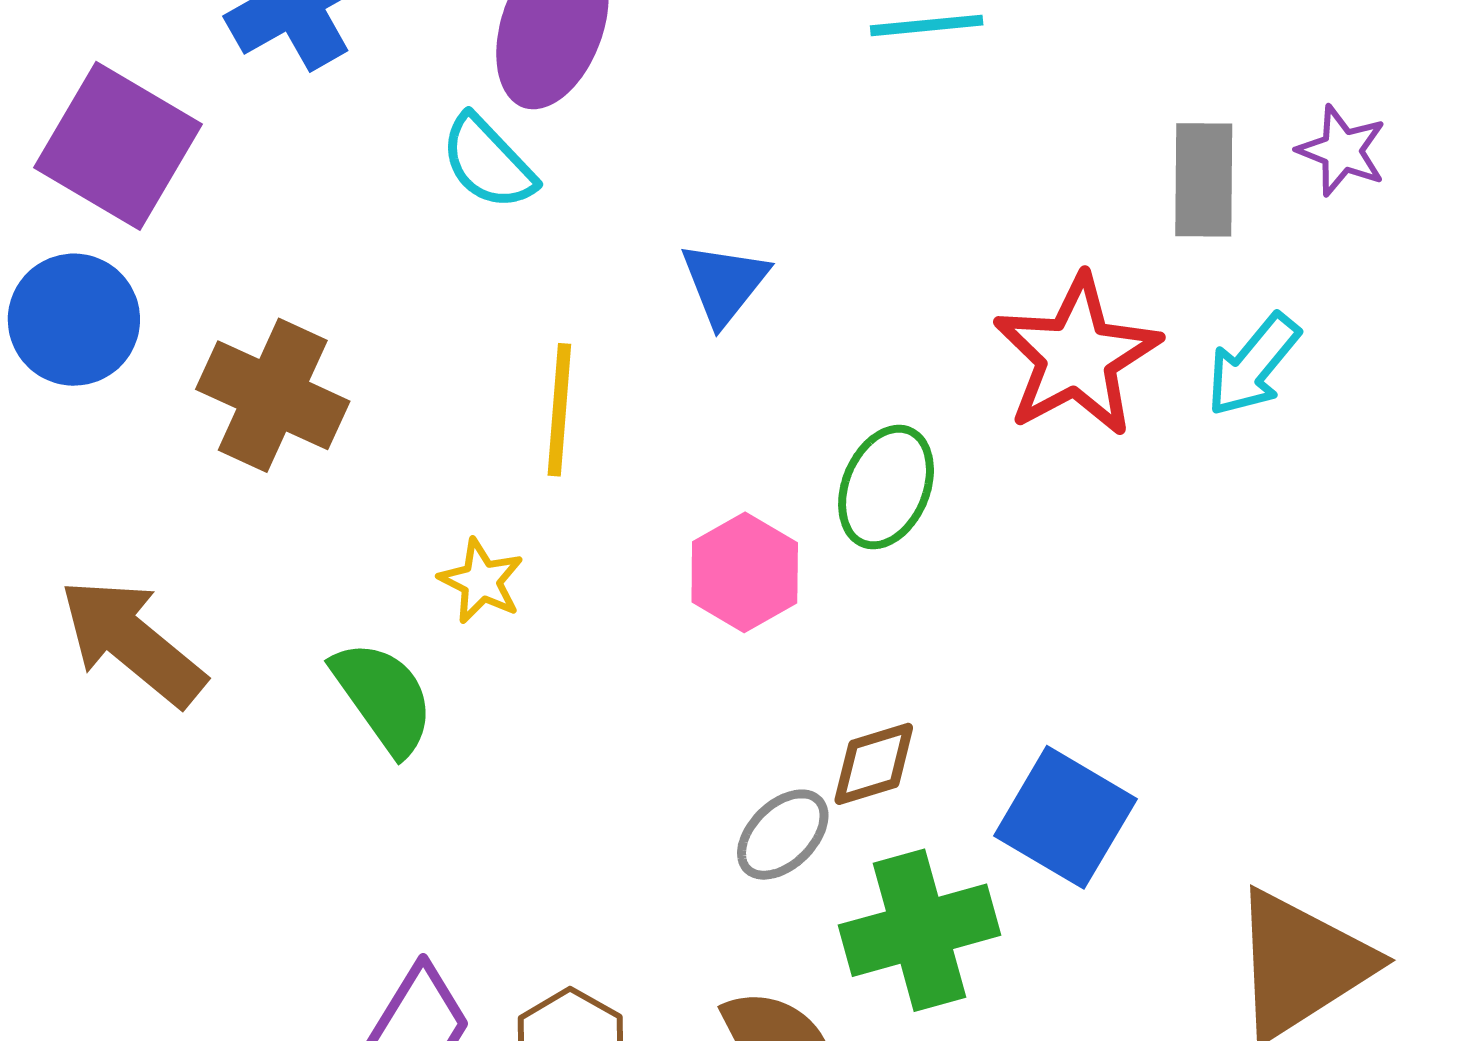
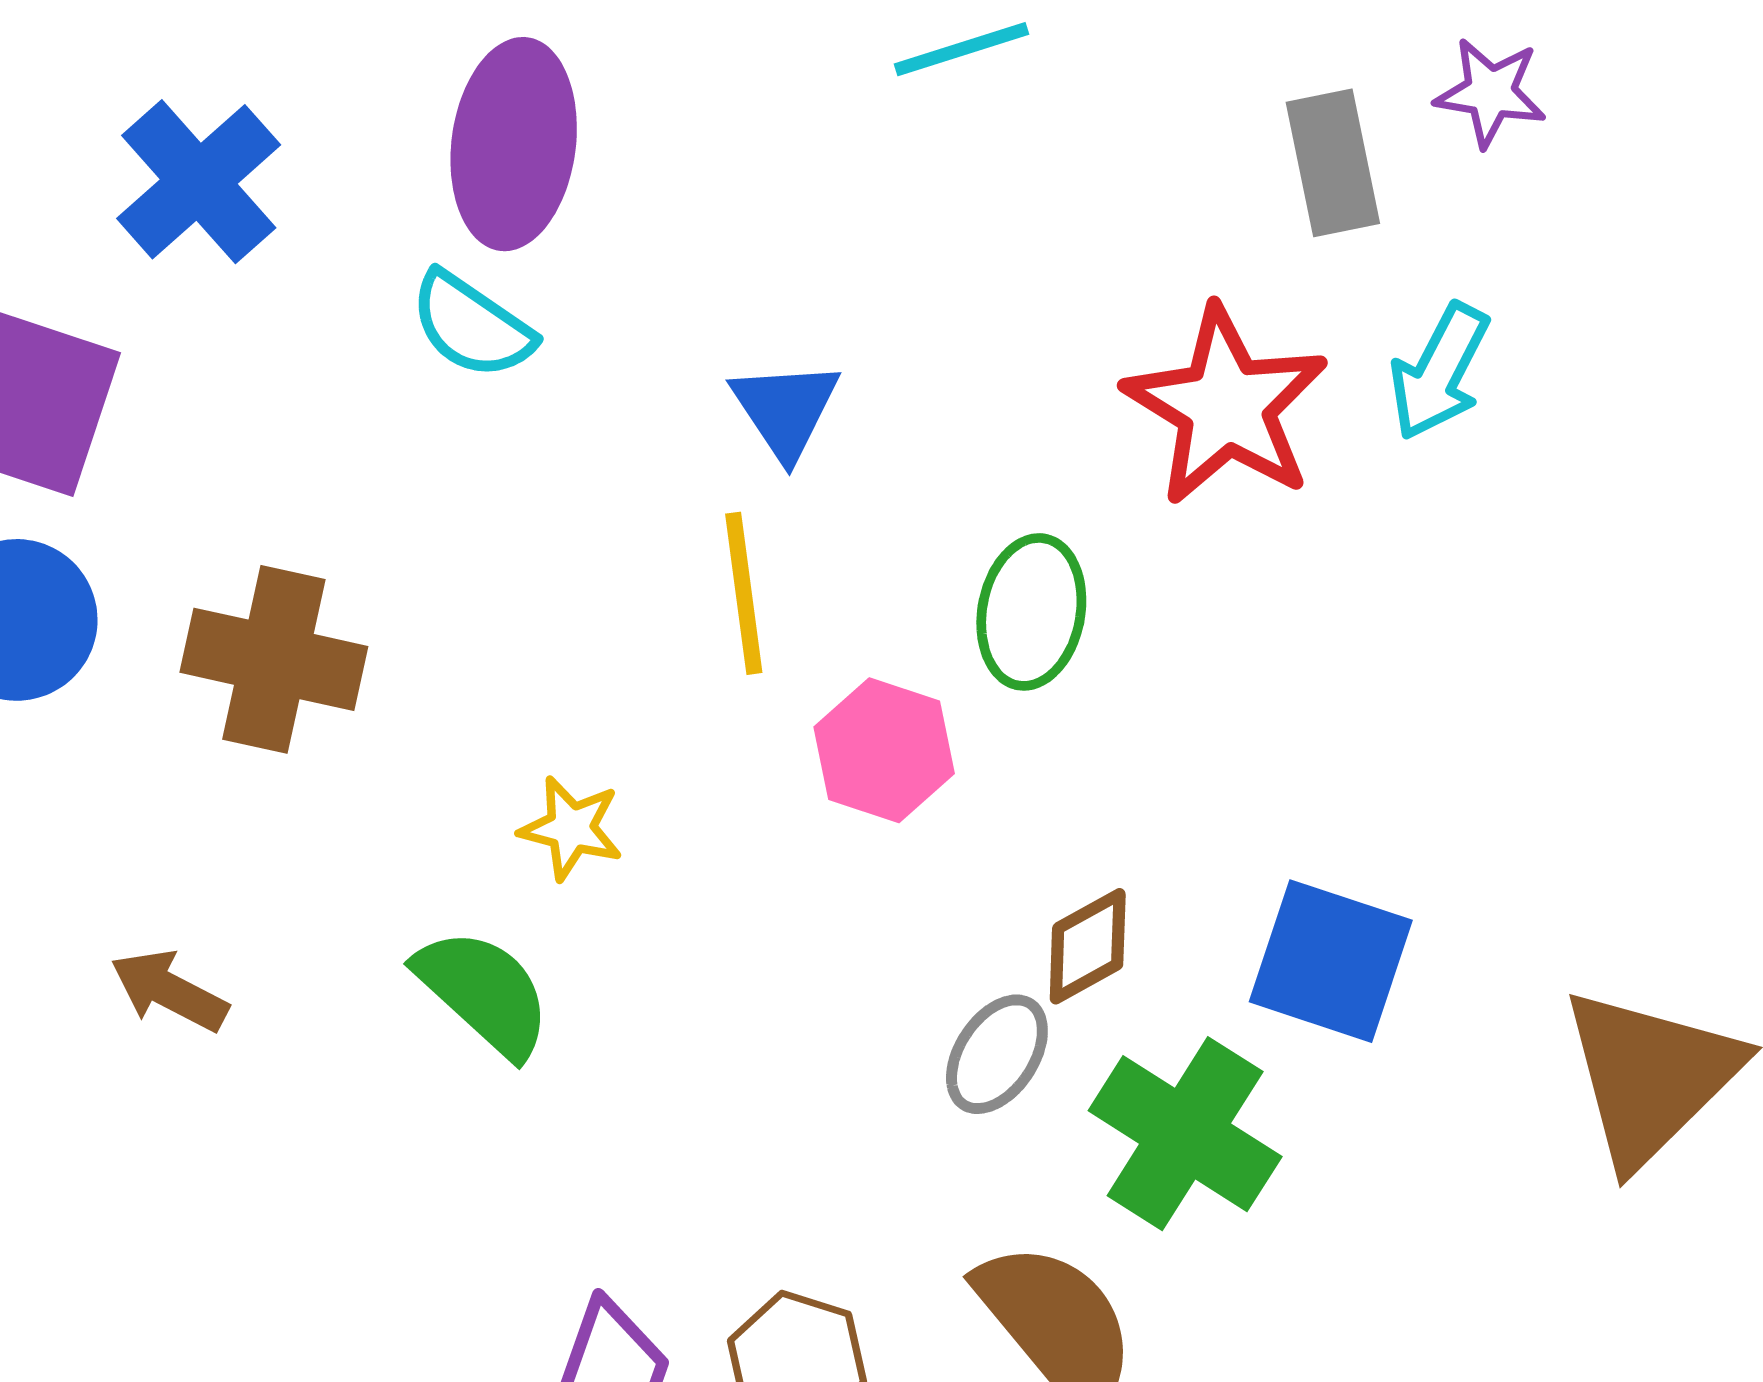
yellow line: (559, 410) -> (744, 593), moved
brown arrow: (132, 642) -> (169, 991), size x0.6
green cross: (919, 930) -> (1185, 1134), turned -30

